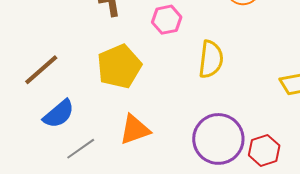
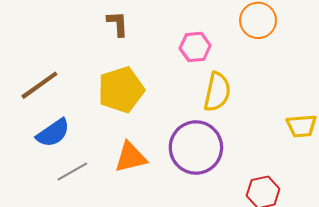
pink hexagon: (167, 20) -> (195, 47), moved
purple circle: (218, 139) -> (196, 148), moved

